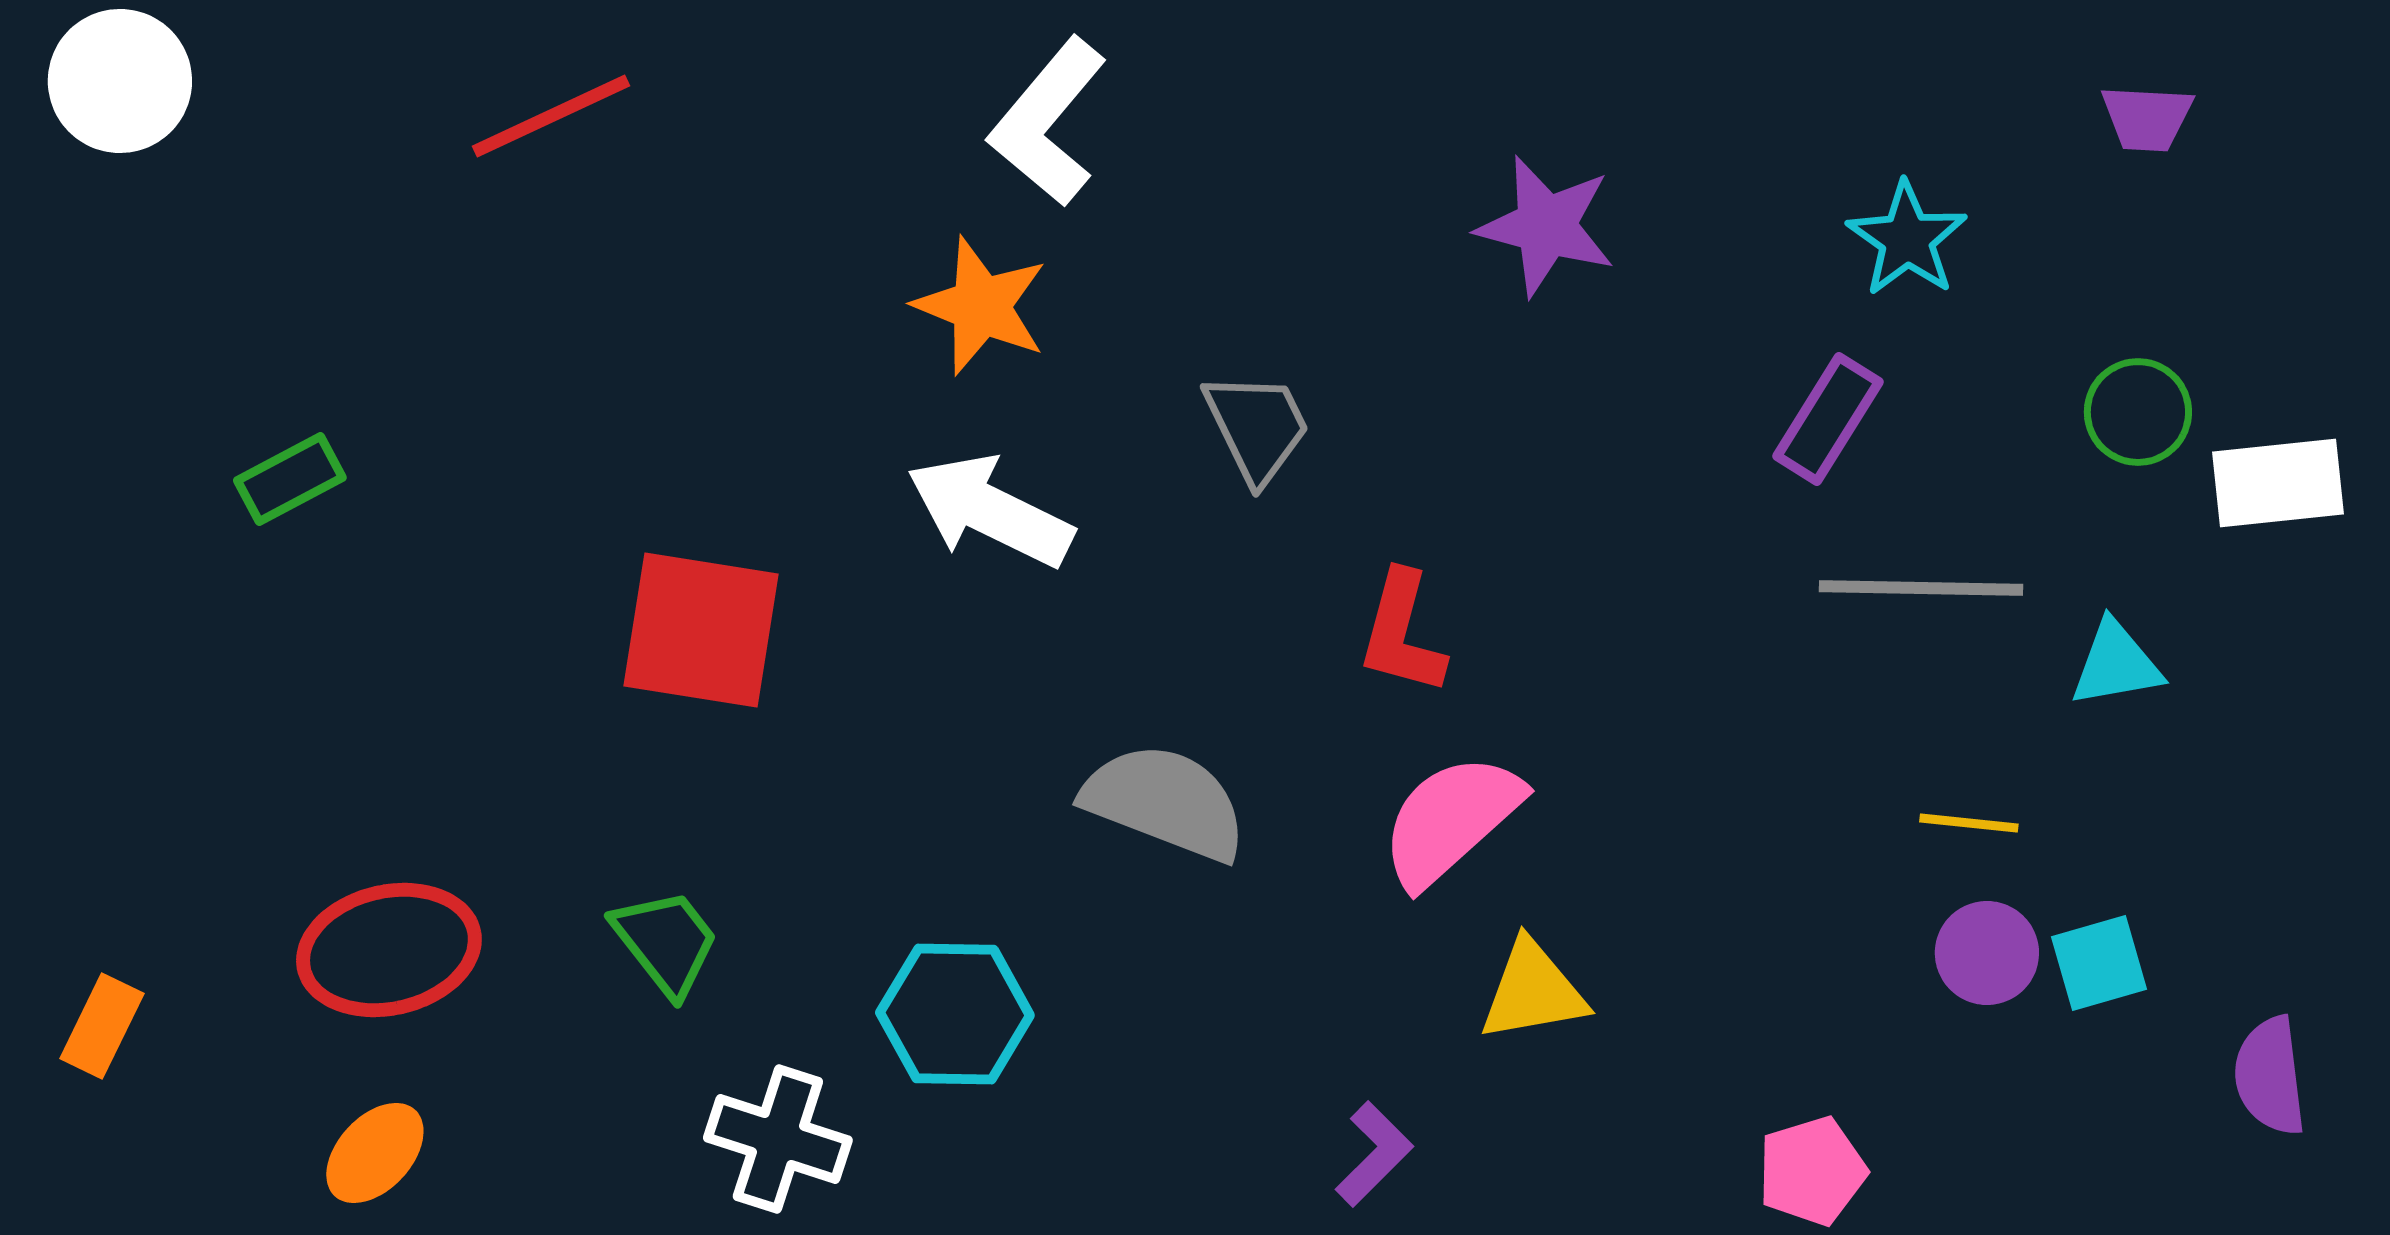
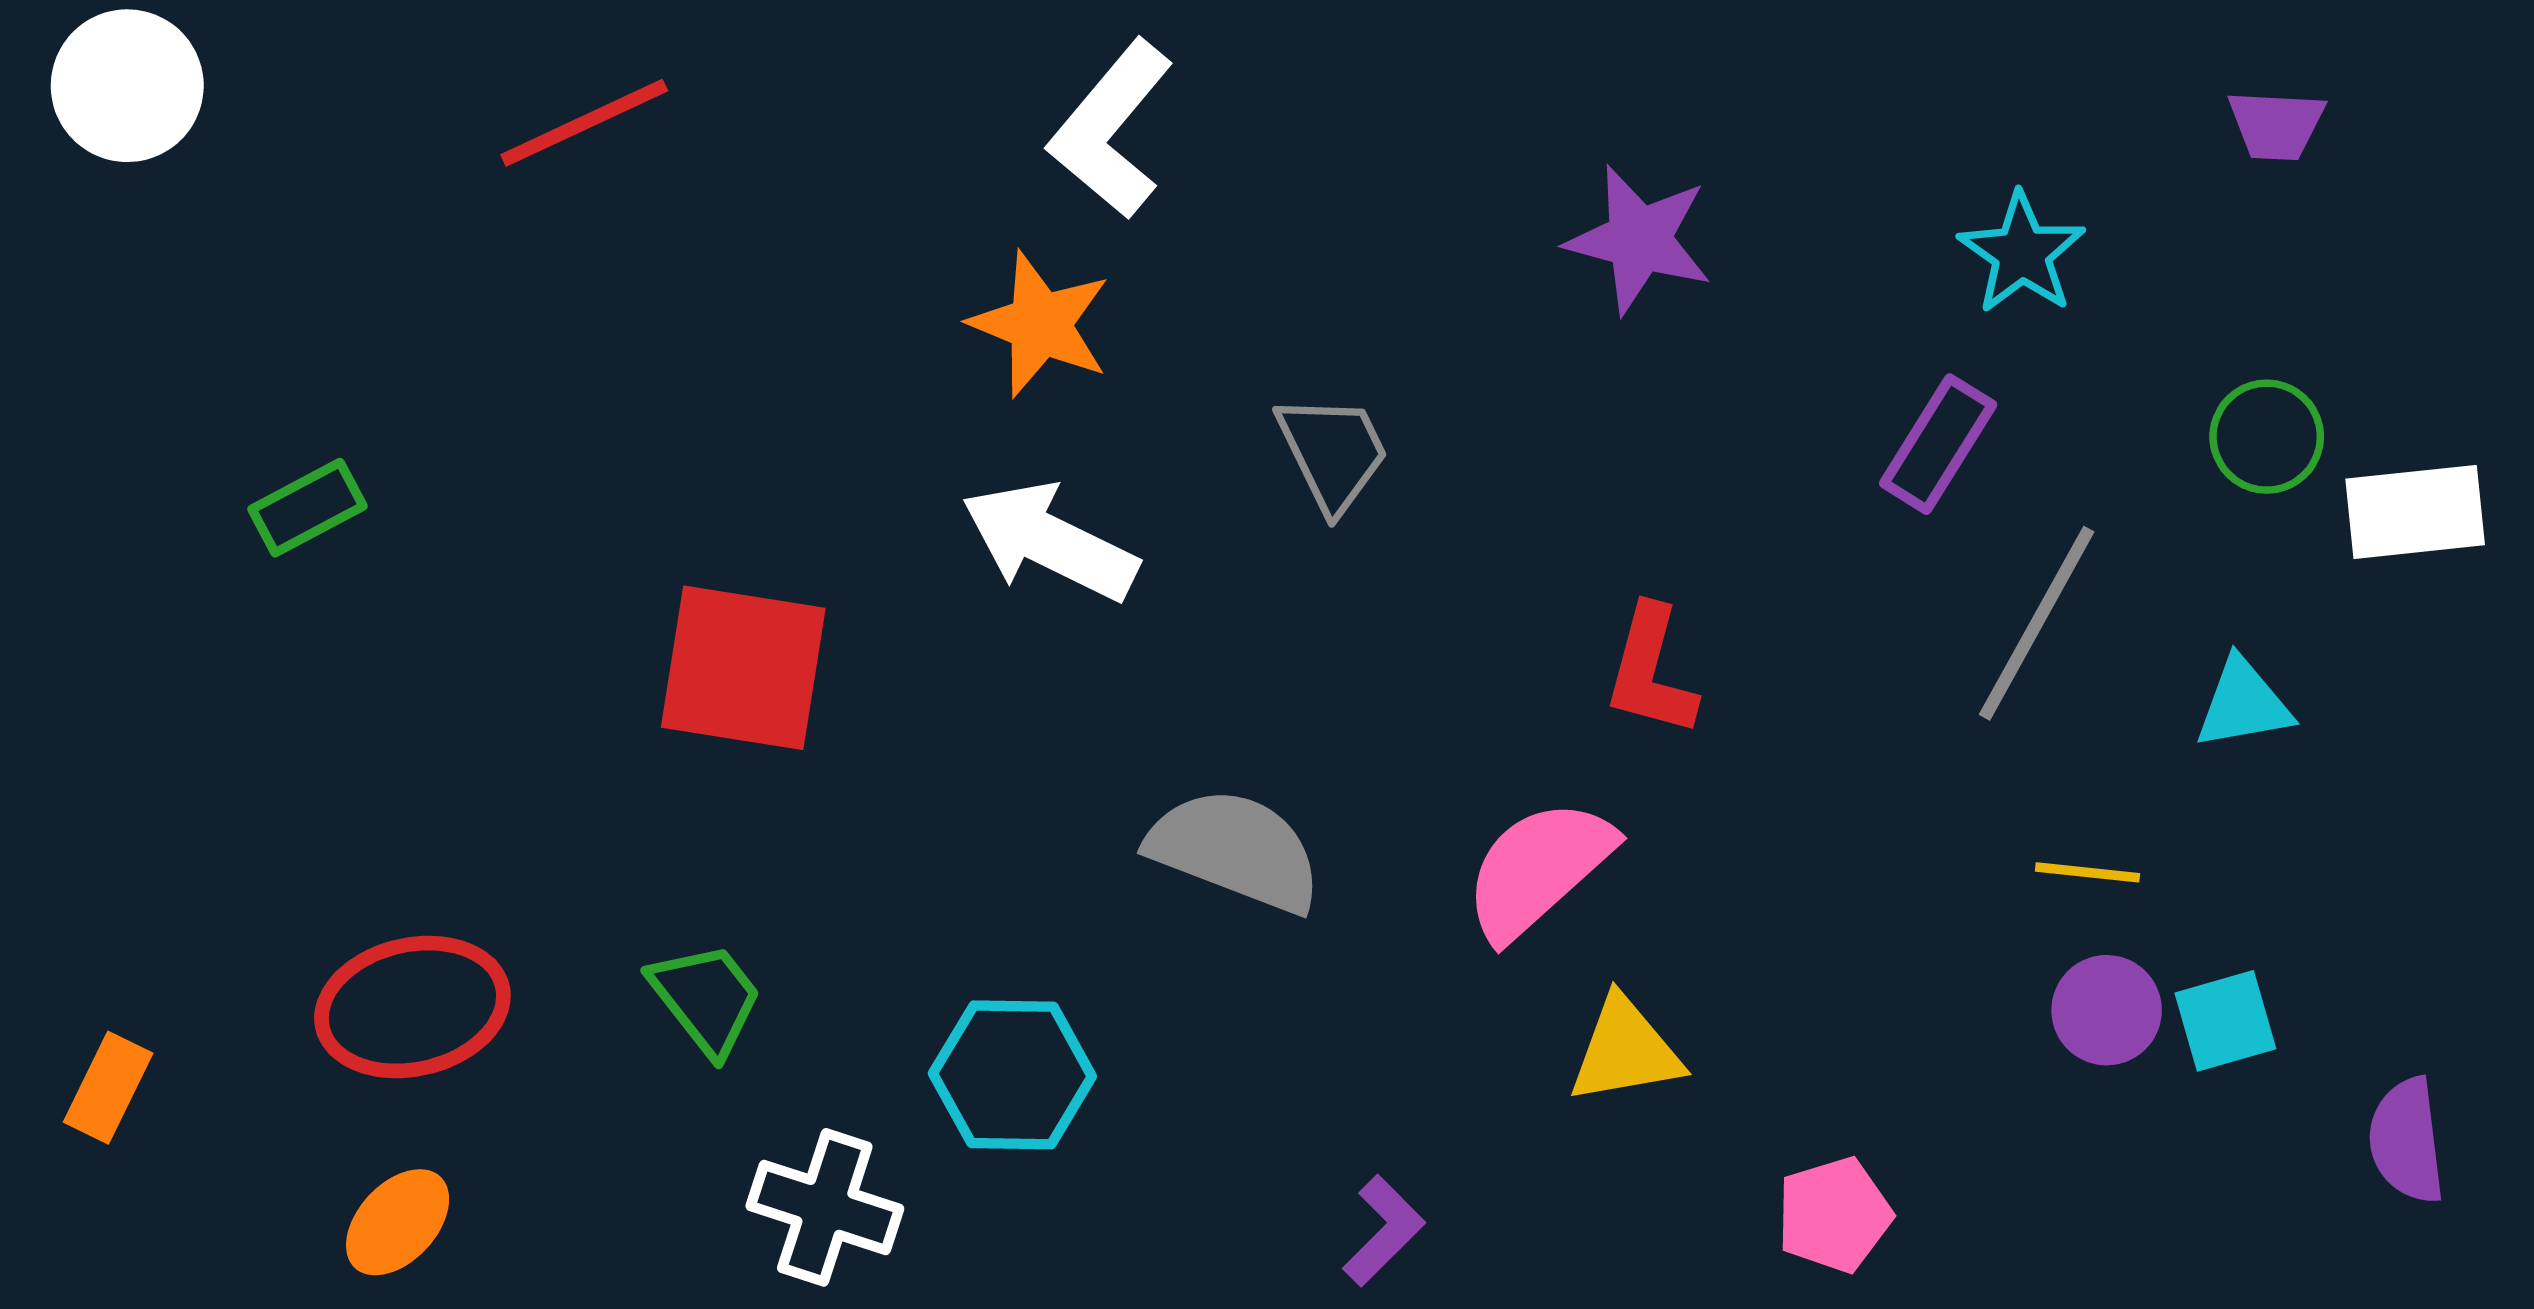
gray line: (1921, 588) -> (2037, 623), turned -62
red L-shape: (1402, 633) -> (1651, 671), moved
purple L-shape: (1374, 1154) -> (1384, 1231), moved
pink pentagon: (1812, 1171) -> (1834, 1215), moved

